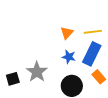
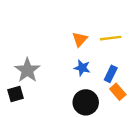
blue rectangle: (92, 54) -> (111, 74), moved, size x0.6
gray star: (37, 72) -> (27, 70), moved

